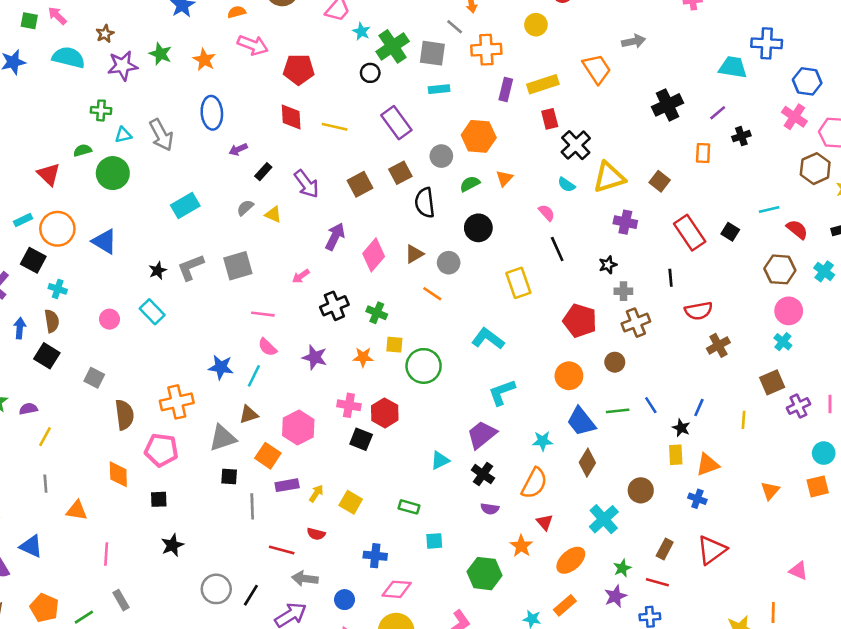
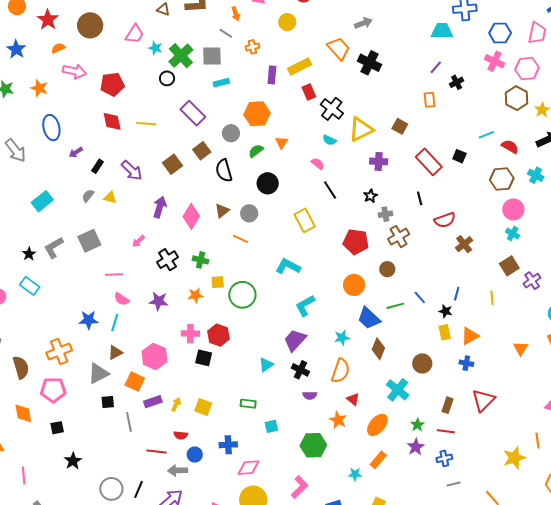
orange cross: (486, 50) -> (252, 47), size x0.6
black cross: (668, 105) -> (369, 63), moved, turned -30
blue circle: (345, 600) -> (195, 455), moved

